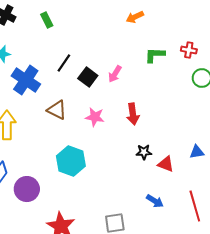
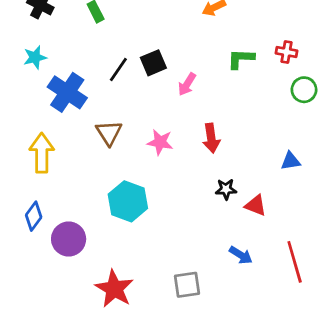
black square: (88, 77) -> (153, 63), moved, turned 30
brown triangle: (57, 110) -> (109, 133), turned 30
blue triangle: (197, 152) -> (291, 161), moved

